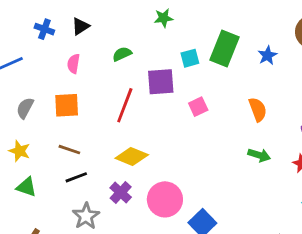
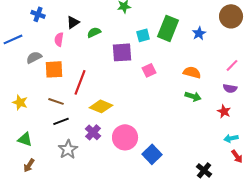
black triangle: (80, 26) -> (73, 22), moved
red line: (125, 105) -> (80, 82), moved
gray semicircle: (25, 108) -> (34, 57), moved, turned 35
orange semicircle: (258, 109) -> (192, 72), turned -54
green arrow: (259, 155) -> (193, 96), moved
green triangle: (26, 187) -> (25, 139), moved

